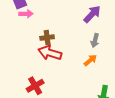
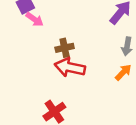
pink arrow: (26, 14) -> (35, 19), turned 40

